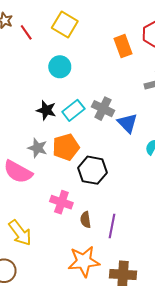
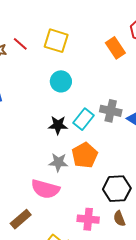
red line: (26, 32) -> (20, 44), moved
black hexagon: (93, 170) -> (117, 189), moved
pink cross: (61, 202) -> (88, 219), moved

